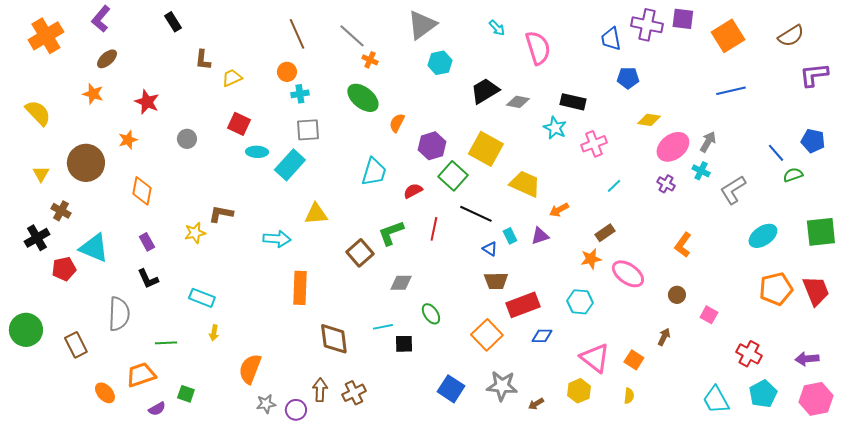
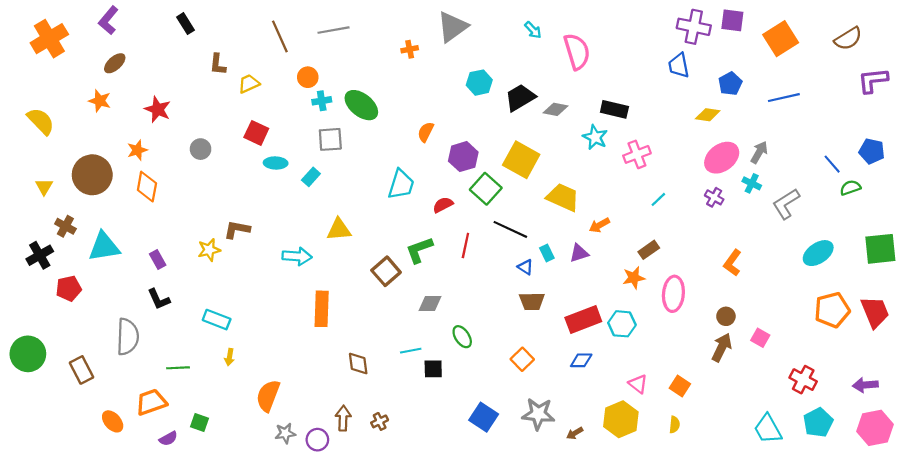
brown line: (297, 34) -> (280, 36), moved
gray line: (352, 36) -> (333, 30), moved, turned -52
blue trapezoid: (611, 39) -> (679, 65), moved
orange cross: (370, 60) -> (410, 49), moved, turned -35
cyan hexagon: (440, 63) -> (479, 83), moved
blue pentagon: (628, 78) -> (730, 84), moved, turned -30
green ellipse: (363, 98) -> (361, 105), moved
yellow diamond: (649, 120) -> (708, 115), moved
cyan rectangle: (290, 165) -> (311, 177), size x0.6
orange diamond: (142, 191) -> (147, 187), moved
cyan triangle: (94, 248) -> (104, 247), moved, turned -32
pink ellipse: (628, 274) -> (673, 294), turned 60
red rectangle: (523, 305) -> (583, 320), moved
orange square: (487, 335) -> (522, 359), size x0.7
brown arrow: (664, 337) -> (722, 347), moved, size x1.5
brown diamond: (334, 339) -> (358, 364), size x0.7
pink triangle: (595, 358) -> (638, 384), size x0.6
yellow hexagon: (579, 391) -> (621, 419), size x1.4
brown cross: (354, 393) -> (380, 421), size x0.7

